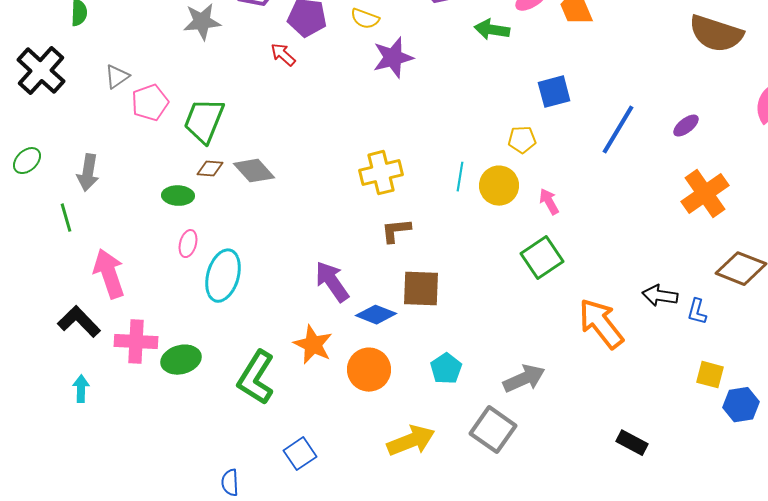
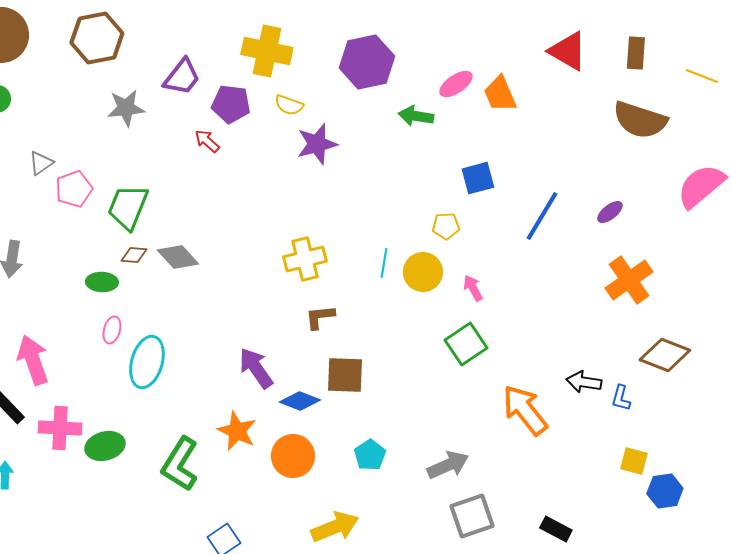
gray square: (493, 430) -> (472, 516), moved, turned 36

